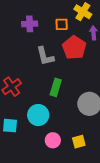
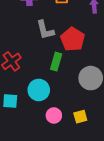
red pentagon: (74, 48) -> (73, 39), moved

